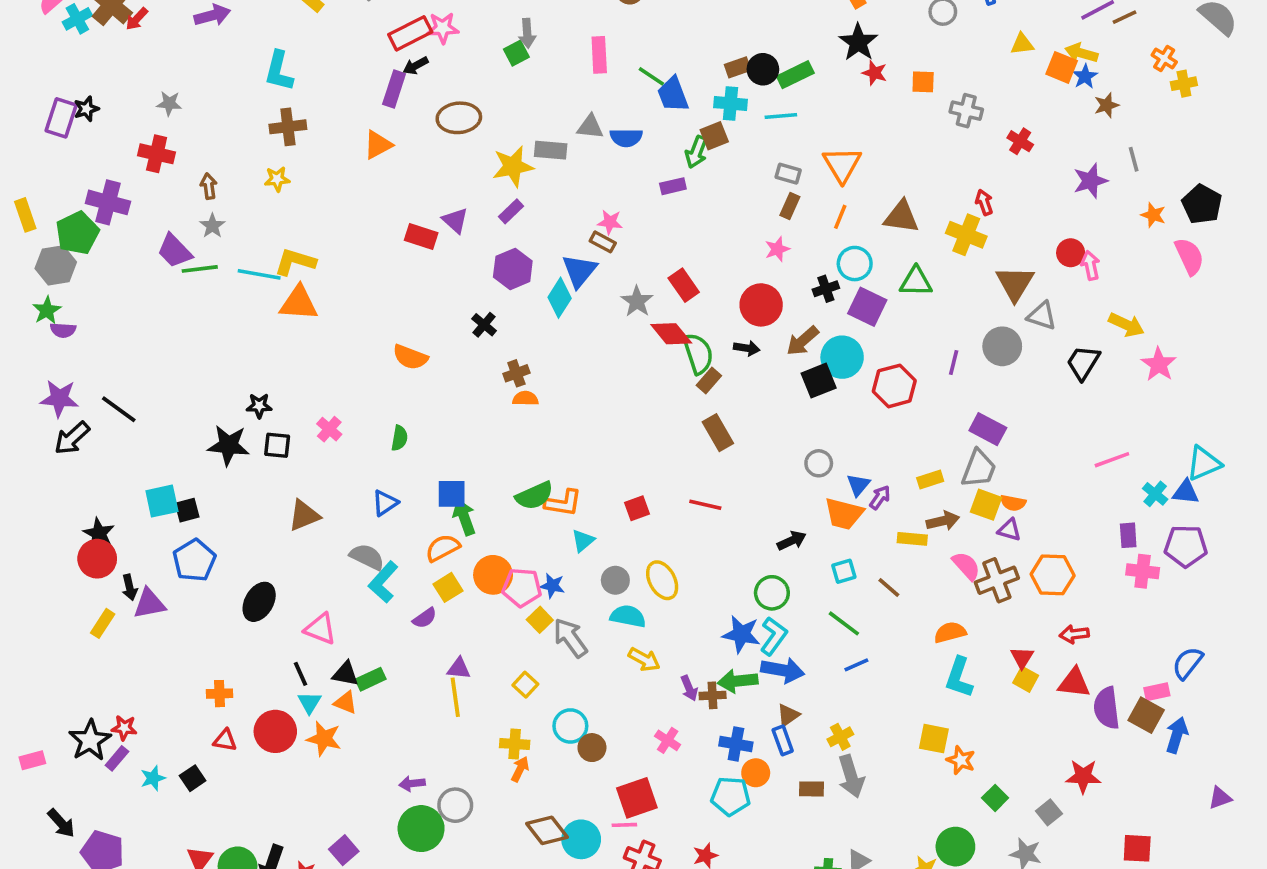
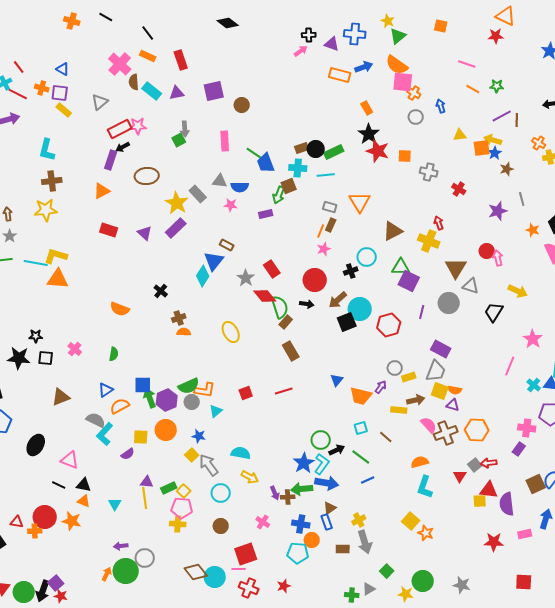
brown line: (1125, 17) -> (517, 120), turned -64
orange square: (1062, 67) -> (482, 148), turned -30
red star: (874, 73) -> (378, 151), size x1.6
gray rectangle: (551, 150) -> (198, 194), turned 42
yellow star: (513, 166) -> (177, 203), turned -30
yellow star: (277, 179) -> (46, 210), size x1.6
purple rectangle: (511, 211) -> (176, 228), size x1.5
orange line: (840, 217) -> (321, 231), moved
brown triangle: (901, 217) -> (393, 231), turned -35
pink star: (610, 222) -> (231, 205), moved
red rectangle: (421, 237) -> (109, 230), moved
purple hexagon: (513, 269) -> (167, 400), moved
purple square: (867, 307) -> (409, 281), moved
pink star: (1159, 364) -> (533, 339), moved
pink line: (1112, 460) -> (510, 366), turned -48
gray circle: (819, 463) -> (395, 368), moved
blue triangle: (858, 485) -> (337, 380), moved
red line: (705, 505) -> (284, 391), turned -30
purple rectangle: (1128, 535) -> (519, 449), moved, turned 40
black arrow: (792, 541) -> (337, 450), moved
orange semicircle: (443, 548) -> (120, 406), moved
gray circle: (615, 580) -> (192, 402), moved
yellow ellipse: (662, 580) -> (231, 332), moved
yellow square: (448, 587) -> (141, 437), turned 35
pink pentagon: (522, 587) -> (182, 508), moved
blue star: (741, 634) -> (304, 463), turned 30
black line: (300, 674) -> (59, 485), turned -40
green rectangle: (371, 679) -> (169, 488), moved
yellow square: (1026, 679) -> (480, 501), moved, turned -32
pink rectangle: (1157, 692) -> (525, 534), moved
orange cross: (220, 694) -> (35, 531), moved
cyan triangle: (309, 703) -> (115, 504), moved
brown square: (1146, 715) -> (536, 484), moved, turned 36
cyan circle: (570, 726) -> (221, 493), moved
yellow square: (934, 739) -> (411, 521), turned 30
orange arrow: (520, 769) -> (107, 574), moved
green square: (995, 798) -> (387, 571), moved
gray square: (1049, 812) -> (475, 465), moved
purple square: (344, 850) -> (56, 583), moved

